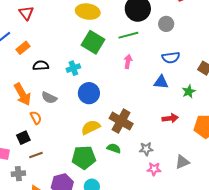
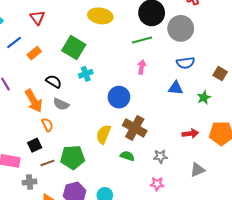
gray circle: (166, 24) -> (181, 28), size x1.6
green square: (93, 42) -> (74, 48), moved
black semicircle: (41, 66) -> (54, 81), moved, turned 35
blue circle: (89, 93) -> (119, 97), moved
red arrow: (170, 118) -> (190, 134), moved
yellow semicircle: (91, 127) -> (104, 134), turned -42
green pentagon: (84, 158) -> (73, 157), moved
pink star: (154, 169) -> (157, 184), moved

